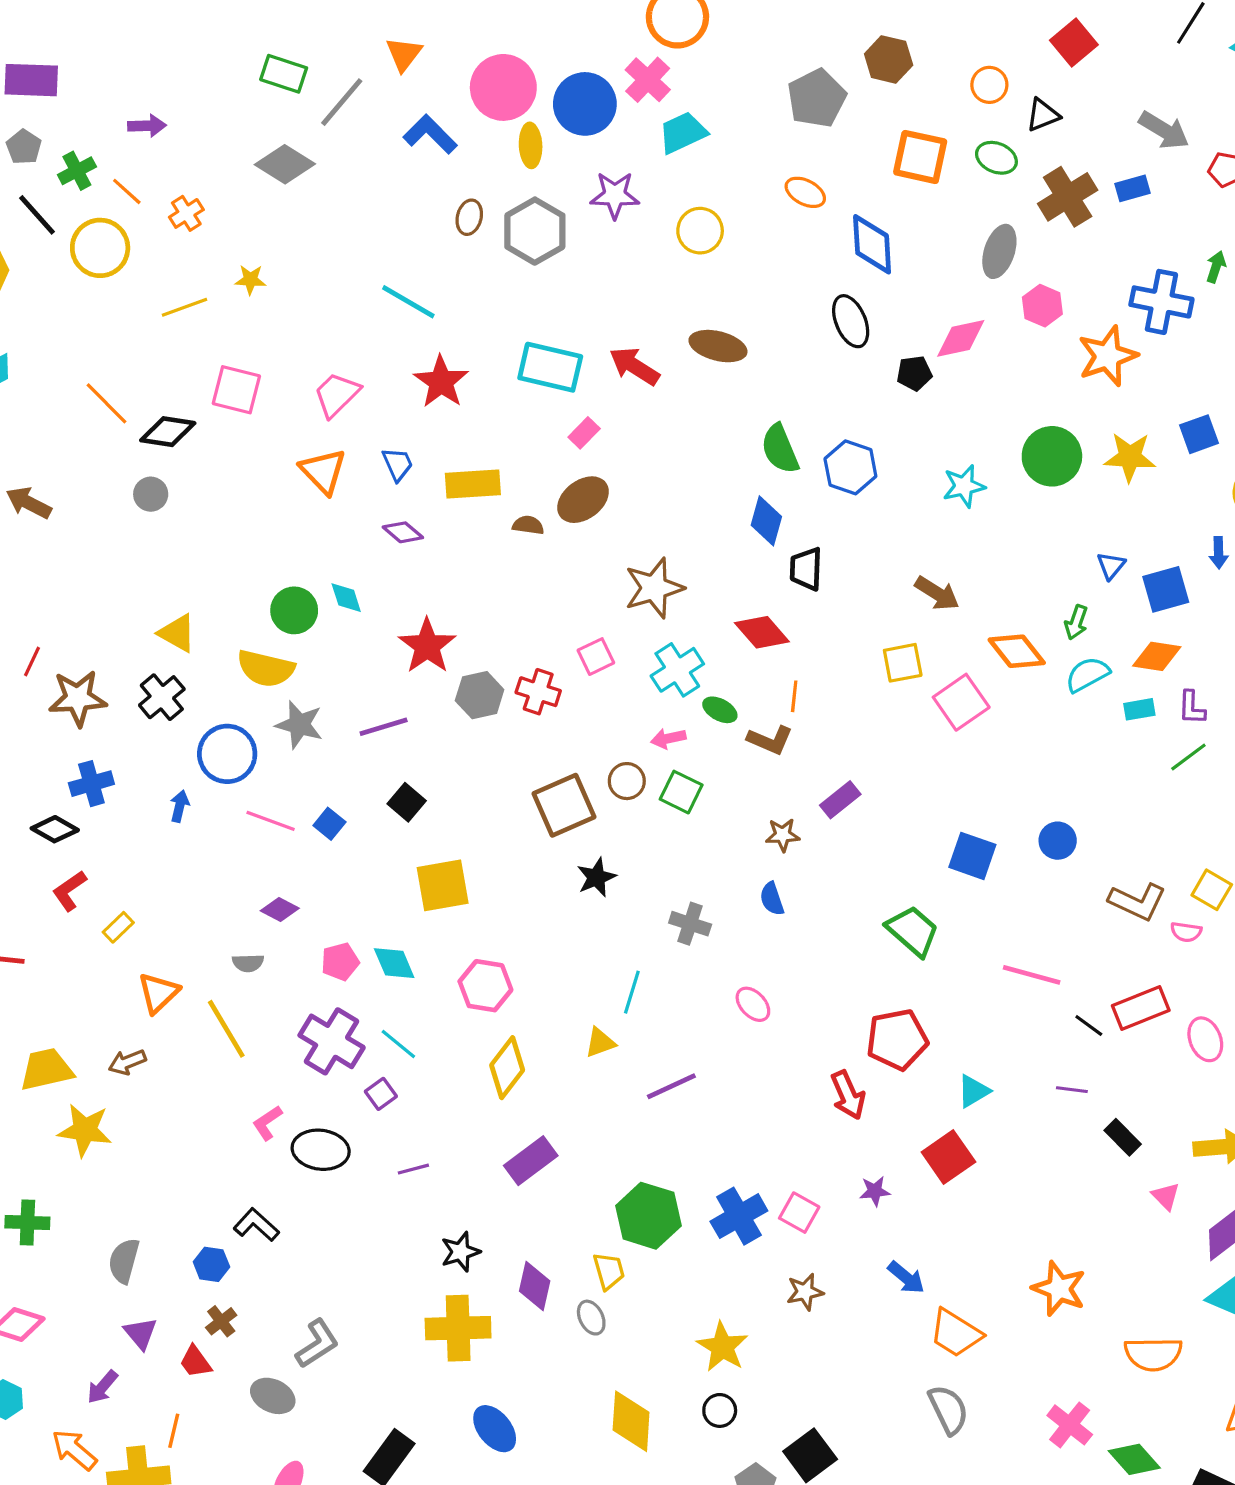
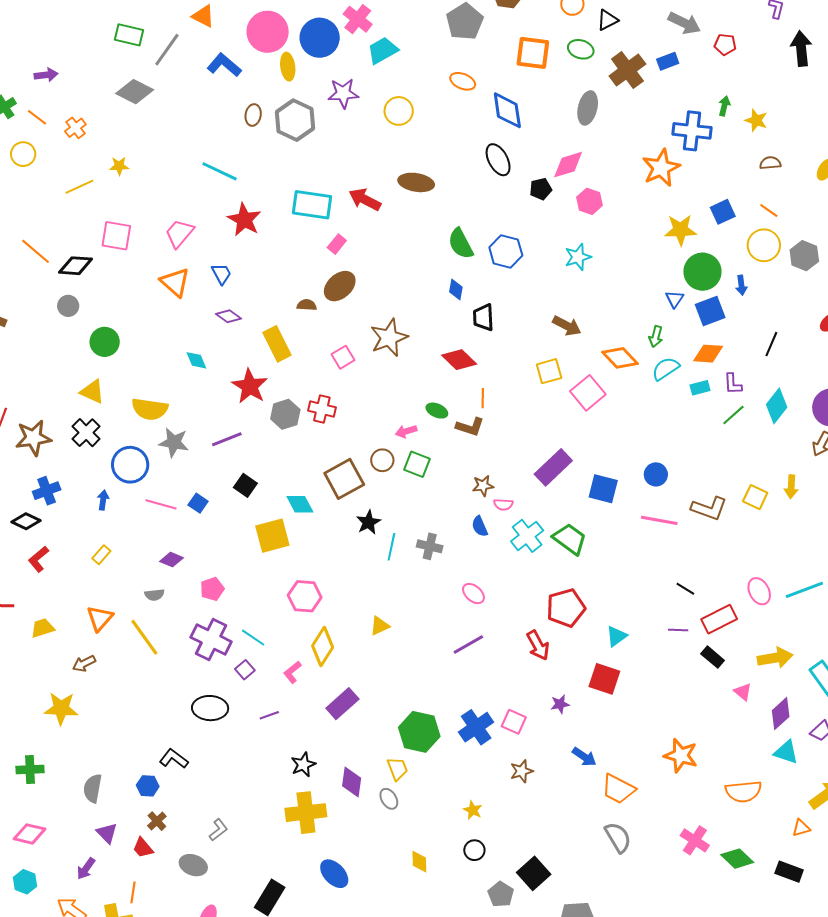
orange triangle: (404, 54) -> (203, 16), turned -35
yellow circle: (100, 248) -> (23, 154), size x0.7
pink hexagon: (1042, 306) -> (590, 201), moved
green circle: (1052, 456) -> (702, 272), moved
yellow rectangle: (473, 484) -> (277, 344), moved, turned 72
blue diamond: (766, 521) -> (456, 290), size x0.7
green circle: (294, 610) -> (105, 342), moved
pink square: (596, 657) -> (343, 357), moved
cyan cross: (677, 670) -> (527, 536), moved
purple rectangle: (840, 800) -> (553, 467), moved, size x1.5
yellow rectangle: (118, 927) -> (101, 555), moved
pink semicircle: (1186, 932) -> (503, 504), moved
cyan diamond: (394, 963) -> (300, 504), moved
pink line: (1032, 975) -> (659, 520), moved
cyan line: (632, 992) -> (391, 547), moved
red rectangle: (1141, 1008) -> (719, 619), moved
yellow trapezoid: (46, 1069) -> (43, 628), moved, size x0.7
purple line: (671, 1086) -> (468, 644), moved
pink L-shape: (267, 1123) -> (292, 672), moved
red square: (948, 1157) -> (604, 679), turned -32
gray L-shape: (317, 1344) -> (218, 830), size x0.7
yellow star: (722, 1347) -> (473, 810), size x0.6
yellow diamond: (631, 1421) -> (419, 862), size x0.6

